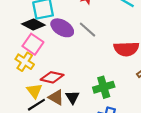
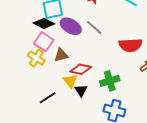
red diamond: (52, 77) -> (81, 69), moved
yellow triangle: (34, 91) -> (70, 81), moved
brown triangle: (56, 97) -> (61, 55), moved, turned -42

